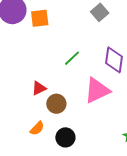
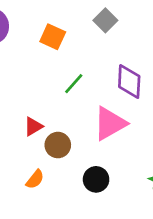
orange square: (40, 18) -> (53, 37), moved, turned 36
black circle: (65, 137) -> (96, 179), moved

